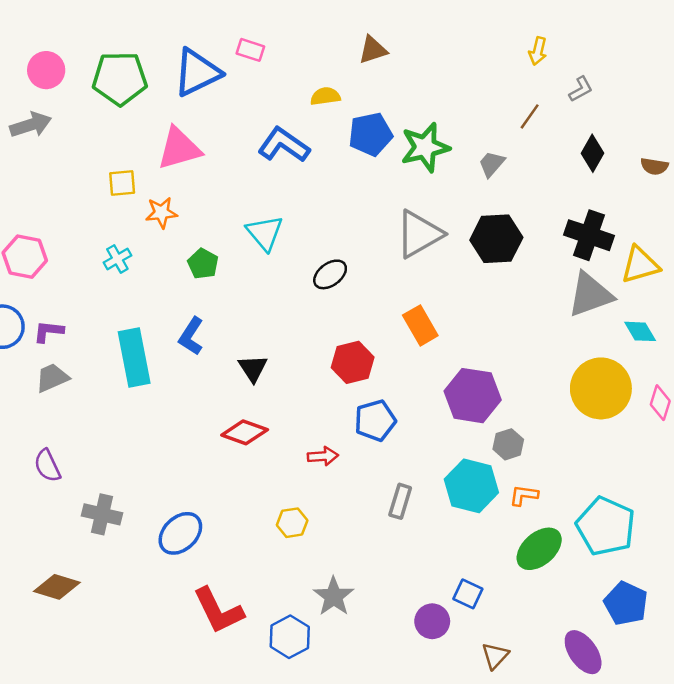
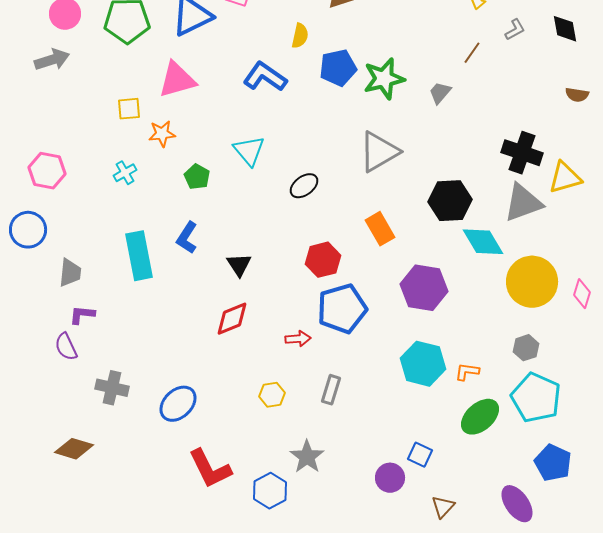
yellow semicircle: (325, 96) -> (300, 36), turned 110
black diamond: (593, 153) -> (565, 29), moved, turned -40
black hexagon: (496, 239) -> (450, 201), moved
purple L-shape: (49, 331) -> (82, 315), moved
cyan diamond: (640, 331) -> (483, 242), moved, size x1.5
gray trapezoid: (52, 378) -> (70, 273), turned 120
blue pentagon: (375, 421) -> (342, 309), size x1.4
red diamond: (245, 432) -> (232, 319), turned -42
gray hexagon: (508, 444) -> (526, 348), moved
gray rectangle: (400, 501) -> (331, 390), moved

